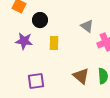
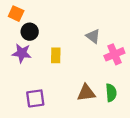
black circle: (40, 20) -> (30, 32), moved
brown triangle: (81, 76) -> (86, 93), turned -48

